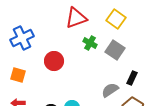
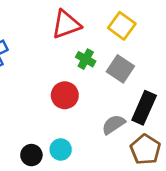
red circle: (54, 61) -> (65, 95), moved
black rectangle: (132, 78) -> (144, 108), size x1.6

